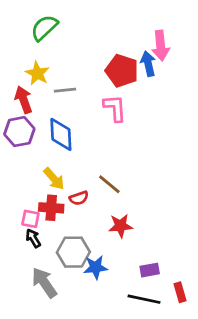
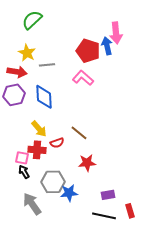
red arrow: (24, 100) -> (17, 72), turned 120
pink L-shape: (115, 108) -> (83, 78), turned -45

